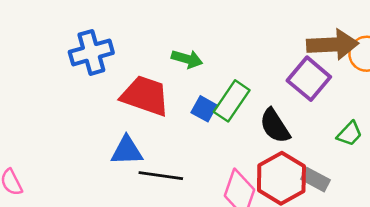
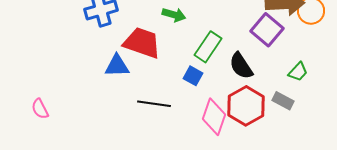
blue square: (204, 109) -> (193, 76), moved
blue triangle: (127, 151) -> (117, 66), moved
gray rectangle: (315, 180) -> (283, 101), moved

